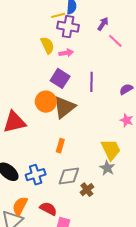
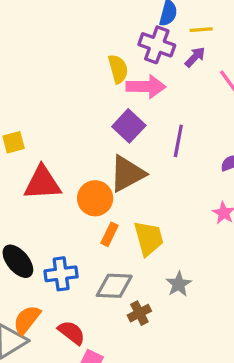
yellow line: (58, 15) -> (201, 30), moved
purple arrow: (103, 24) -> (195, 57), moved
pink arrow: (66, 53) -> (146, 87), size x1.6
orange circle: (46, 102) -> (95, 198), moved
yellow trapezoid: (111, 150) -> (149, 238), moved

